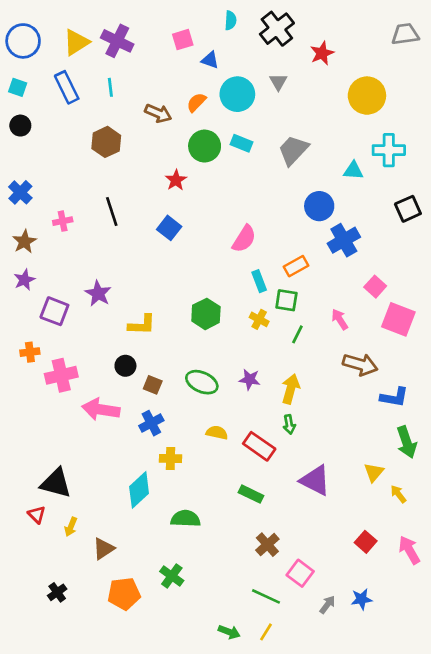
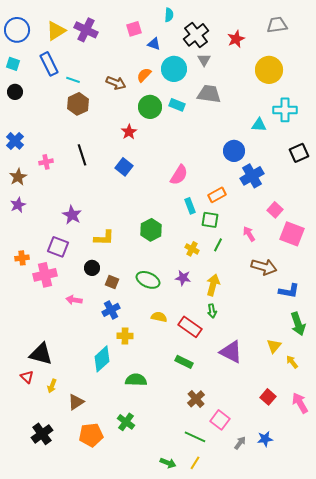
black cross: (277, 29) -> (196, 35), moved
gray trapezoid: (405, 34) -> (277, 25), moved
cyan line: (110, 87) -> (73, 80), moved, turned -64
gray trapezoid: (293, 150) -> (209, 94), moved, turned 55
purple square: (54, 311) -> (58, 247), moved
yellow cross: (259, 319) -> (192, 249), moved
pink arrow: (101, 409) -> (74, 300), size x0.6
black cross: (57, 592) -> (42, 434), size x1.5

